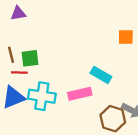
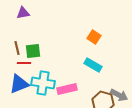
orange square: (126, 37) -> (94, 37), moved, turned 32
pink rectangle: (80, 94) -> (67, 89), moved

